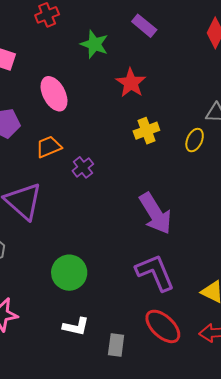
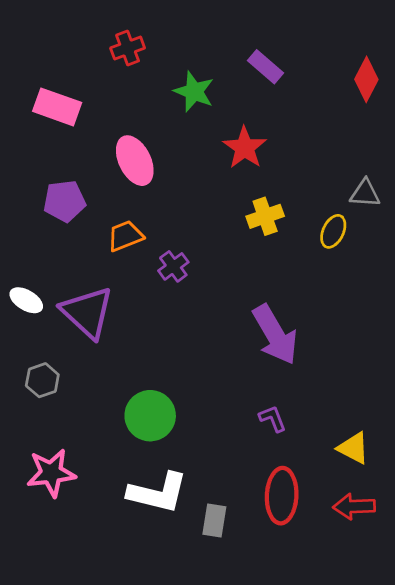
purple L-shape: (155, 273) -> (273, 419), size x0.5
red ellipse: (163, 326) -> (282, 496), turned 48
white L-shape: (76, 327) -> (158, 493), size x1.6

